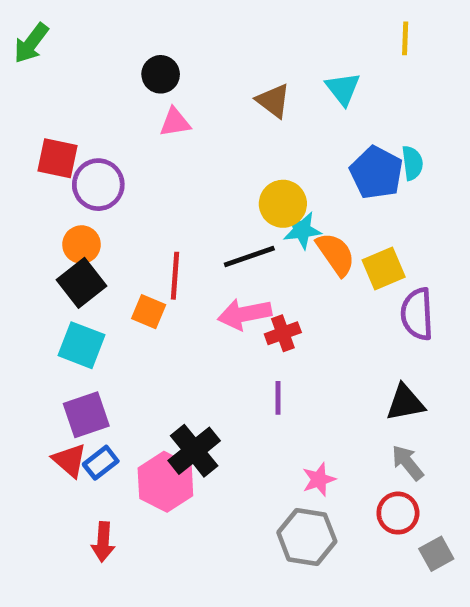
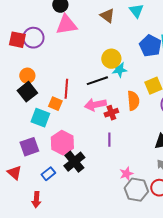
pink triangle: (175, 122) -> (66, 25), size x1.6
purple circle: (98, 185) -> (33, 38), moved
orange semicircle: (336, 254) -> (133, 101), moved, turned 30
cyan square: (82, 345) -> (40, 118), moved
red triangle: (70, 460) -> (14, 173), moved
blue rectangle: (101, 463) -> (48, 174), moved
pink hexagon: (165, 482) -> (62, 143), moved
gray hexagon: (307, 537) -> (136, 190), moved

